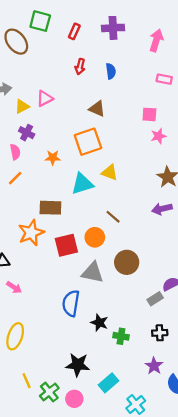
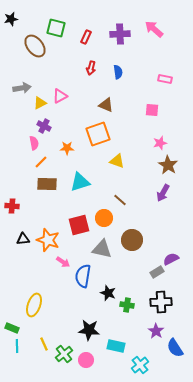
pink arrow: (156, 40) -> (154, 29), moved, turned -66
pink star: (159, 136) -> (160, 143), moved
orange line: (15, 178) -> (41, 162), moved
cyan triangle: (82, 184) -> (80, 182), moved
brown rectangle: (50, 208) -> (47, 184), moved
purple arrow: (162, 209) -> (163, 193), turned -48
orange star: (31, 233) -> (48, 240), moved, turned -30
pink arrow: (14, 287) -> (63, 262), moved
black cross: (160, 333) -> (161, 302), size x1.5
cyan rectangle: (108, 383) -> (116, 346), turned 54

